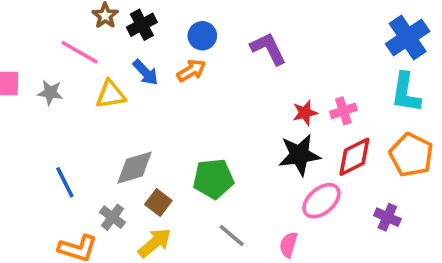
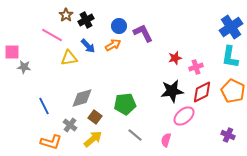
purple L-shape: (268, 49) -> (143, 33), moved
gray star: (50, 93) -> (24, 67), moved
red star: (305, 113) -> (175, 58), moved
purple cross: (387, 217) -> (228, 135), moved

